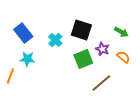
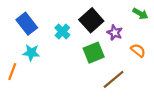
black square: (81, 30) -> (91, 20), turned 30
green arrow: (121, 32) -> (140, 14), moved
purple star: (102, 49) -> (115, 33), moved

